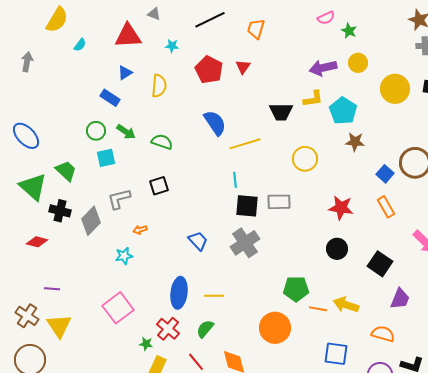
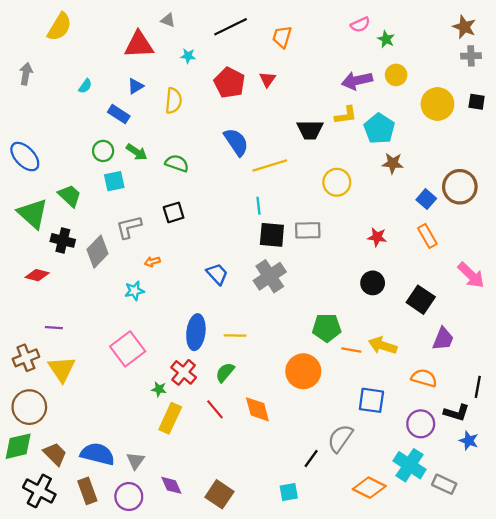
cyan semicircle: (80, 45) -> (85, 86), moved
red star: (341, 208) -> (377, 237), size x0.7
brown cross: (27, 316) -> (26, 358), turned 35

